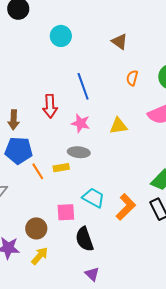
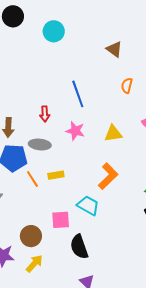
cyan circle: (61, 36) -> (54, 31), moved
red arrow: (50, 106) -> (45, 114), size x0.7
gray ellipse: (79, 152) -> (40, 144), moved
orange L-shape: (126, 207) -> (108, 176), moved

